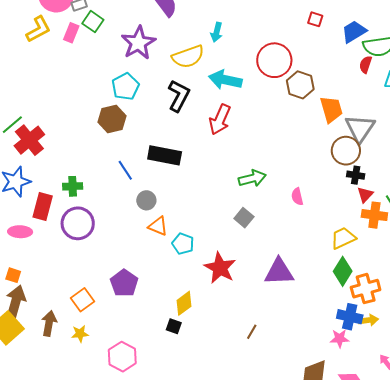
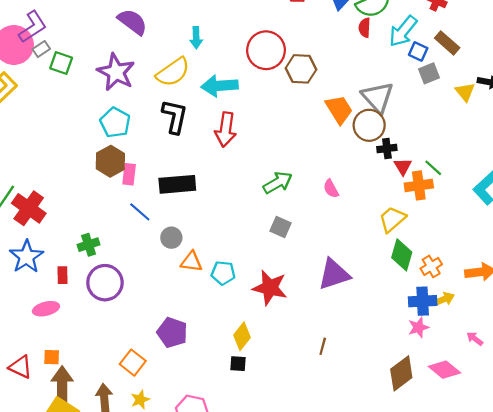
pink rectangle: (71, 33) -> (129, 174), moved
orange trapezoid: (331, 109) -> (339, 109), moved
red rectangle: (43, 207) -> (63, 275), size x0.6
orange cross: (366, 289) -> (431, 266), size x0.7

